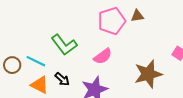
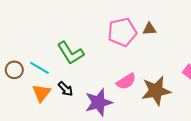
pink semicircle: (103, 56) -> (126, 81), moved
orange triangle: (40, 85) -> (41, 93), turned 36

